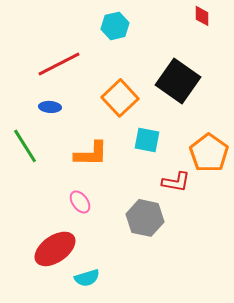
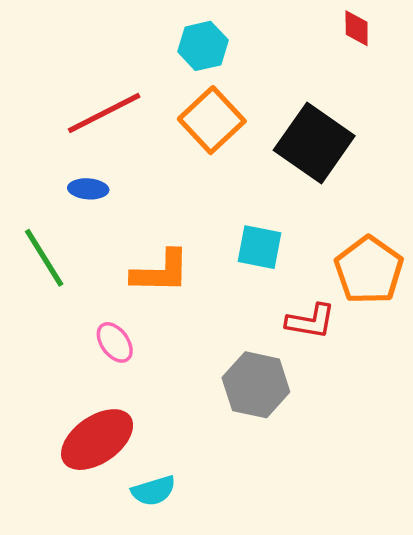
orange square: (120, 98) -> (212, 120), moved
pink ellipse: (80, 202) -> (115, 342), moved

